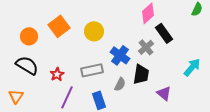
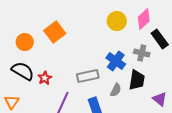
yellow circle: (94, 31) -> (117, 21), moved
gray cross: (146, 47) -> (142, 53), turned -35
red star: (57, 74) -> (45, 78), moved

